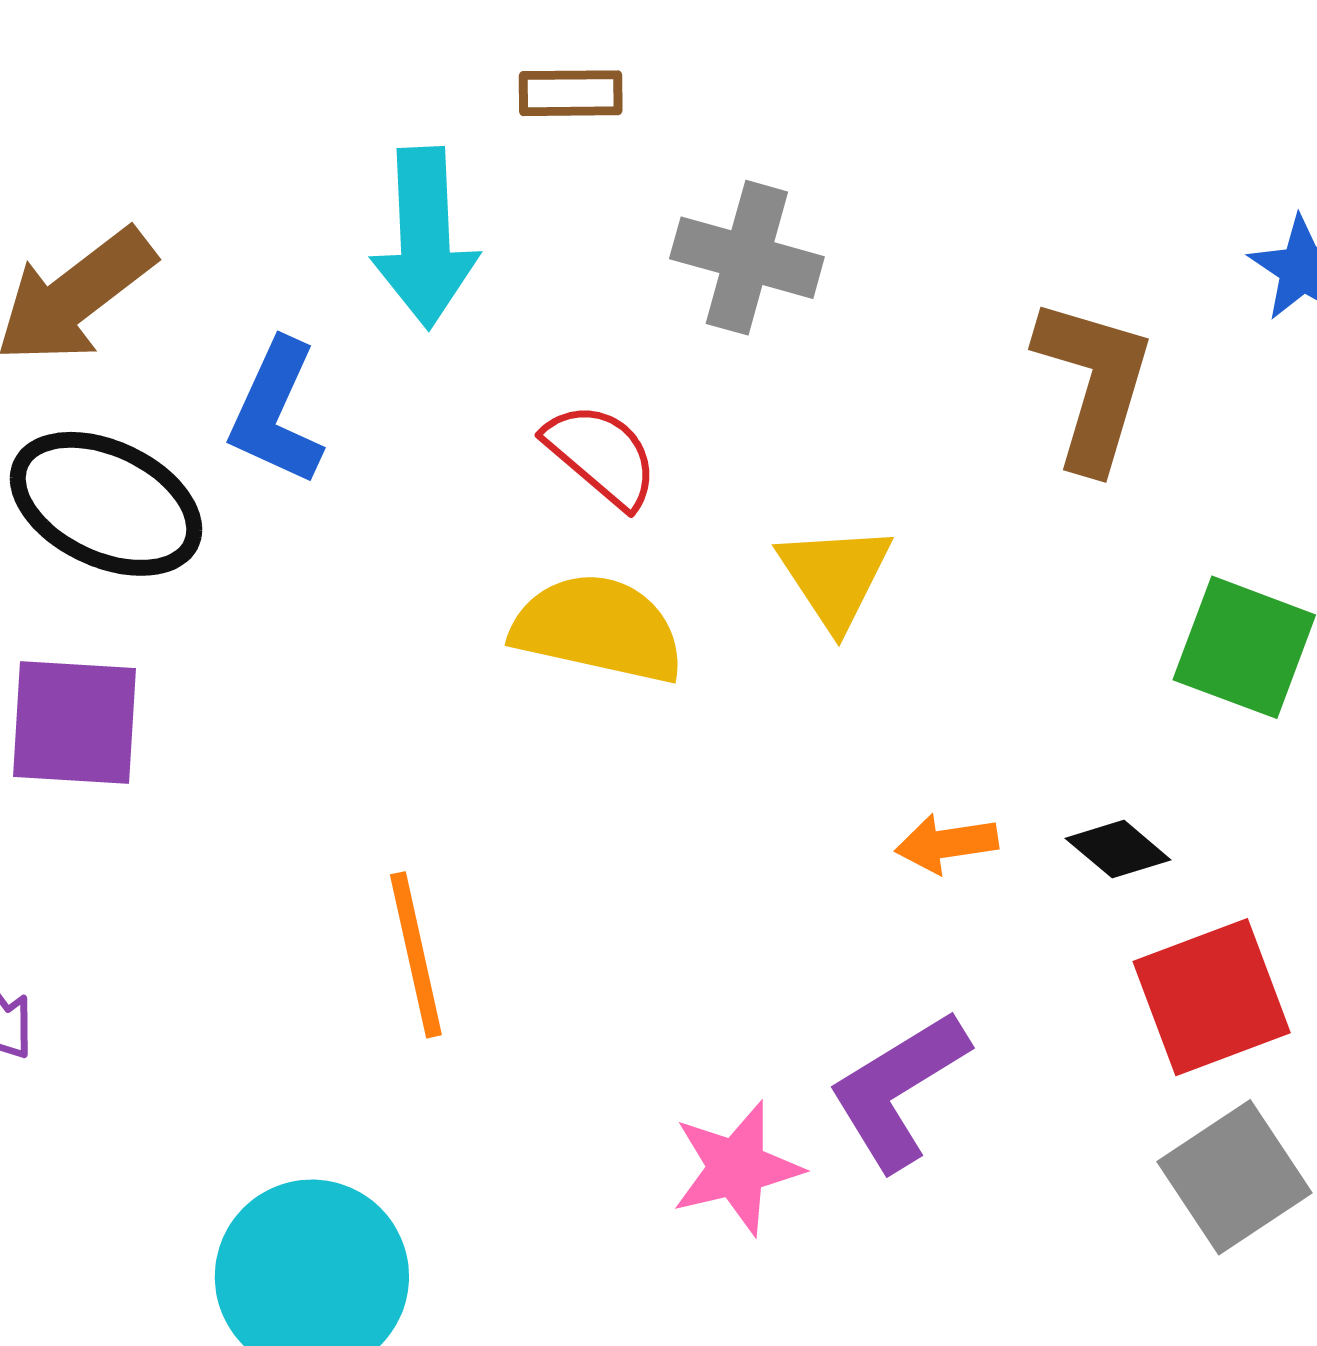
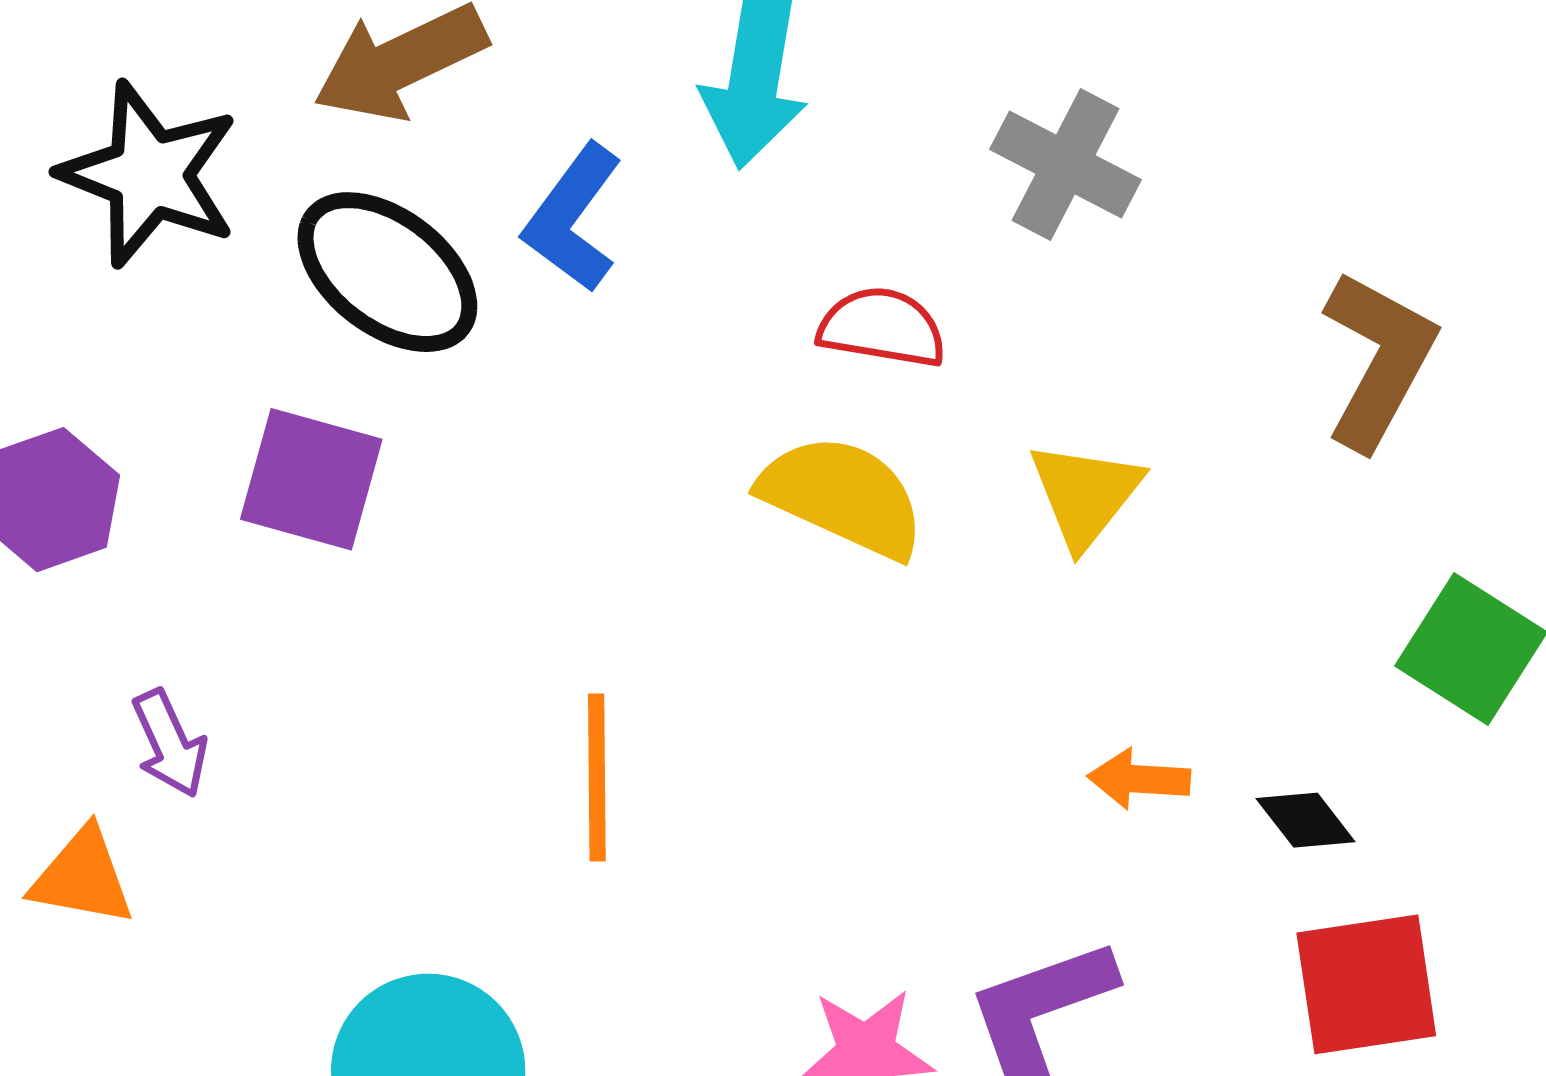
red semicircle: (601, 455) -> (882, 327), turned -43

